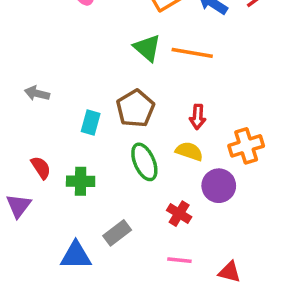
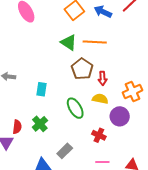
brown pentagon: (135, 108) -> (82, 69), moved
red semicircle: (41, 168) -> (17, 127), moved, turned 48
green cross: (81, 181) -> (40, 124), turned -35

